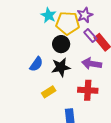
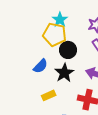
yellow pentagon: (68, 23) -> (54, 35), moved
black star: (61, 67) -> (64, 73), turned -30

